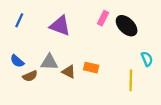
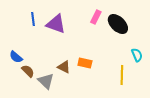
blue line: (19, 20) -> (33, 19), moved, turned -32
gray triangle: (49, 62) -> (46, 81), moved, turned 42
brown semicircle: (30, 76) -> (28, 71), turned -112

